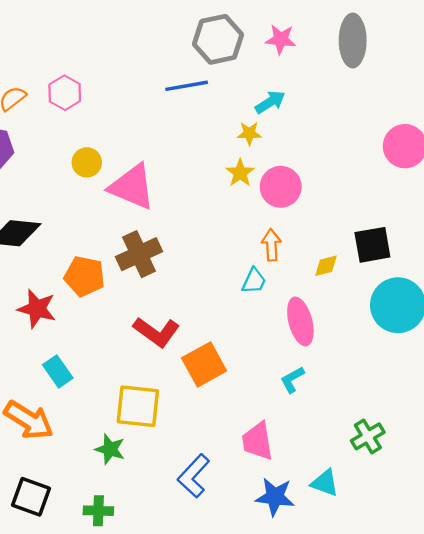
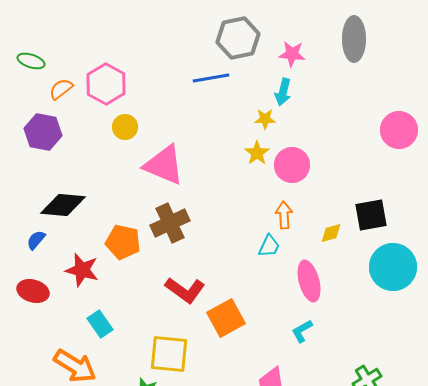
pink star: (281, 39) -> (292, 54), moved
pink hexagon: (65, 93) -> (106, 84), size x1.4
cyan arrow: (270, 102) -> (283, 92), turned 136
yellow circle: (87, 162) -> (125, 127), moved

